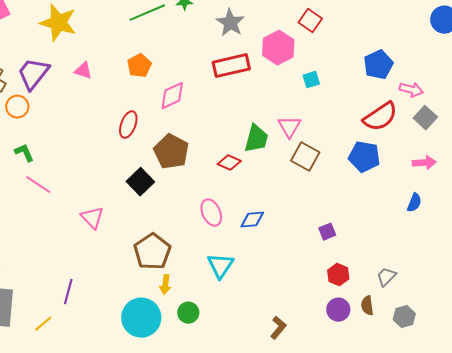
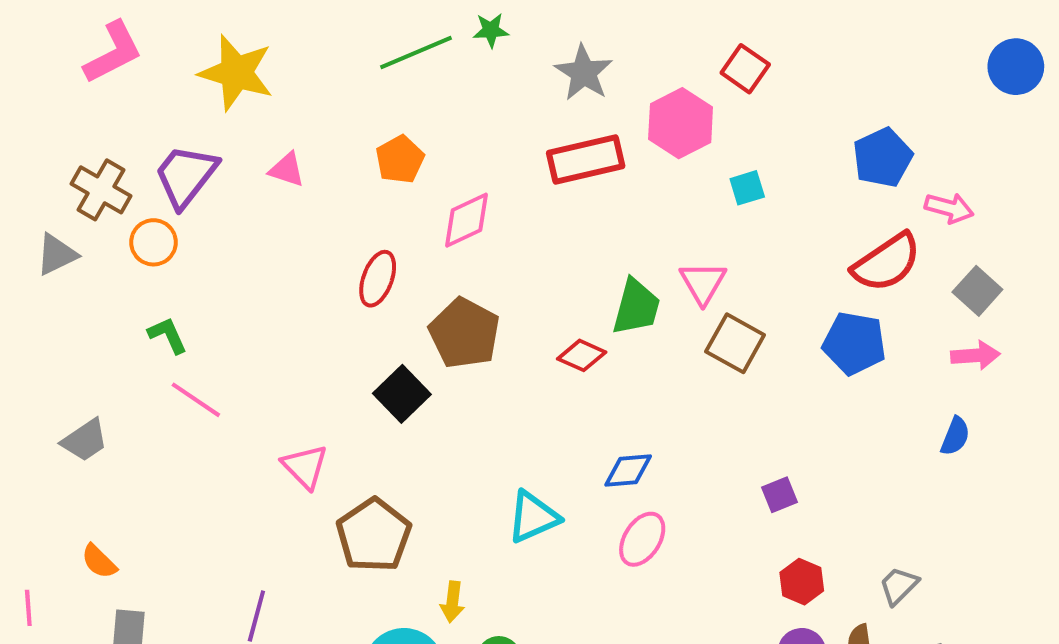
gray square: (425, 118) -> (977, 291), moved
pink ellipse: (211, 213) -> (642, 539), moved, turned 56
brown pentagon: (152, 252) -> (374, 535), moved
cyan triangle: (220, 266) -> (533, 517), moved, turned 32

